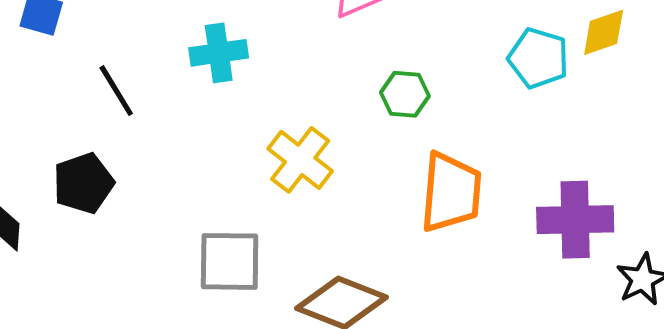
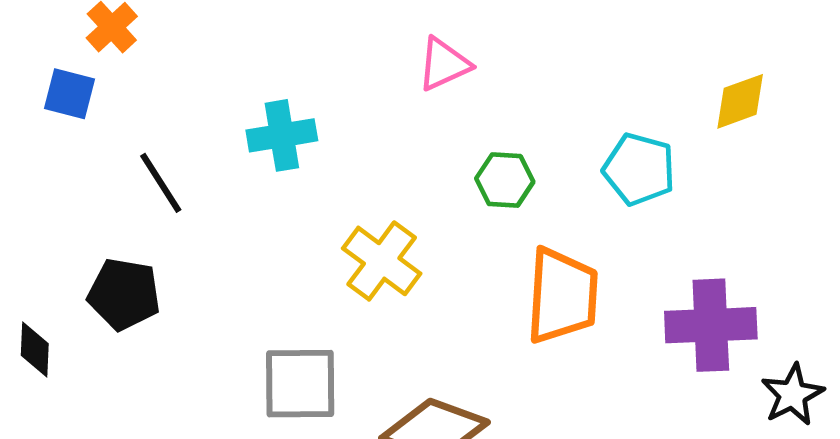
cyan pentagon: (538, 58) -> (639, 169), moved
black pentagon: (83, 183) -> (124, 294), turned 30

